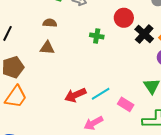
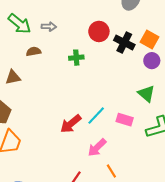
brown semicircle: (50, 23) -> (34, 51), moved
brown triangle: (47, 48) -> (13, 77), moved

